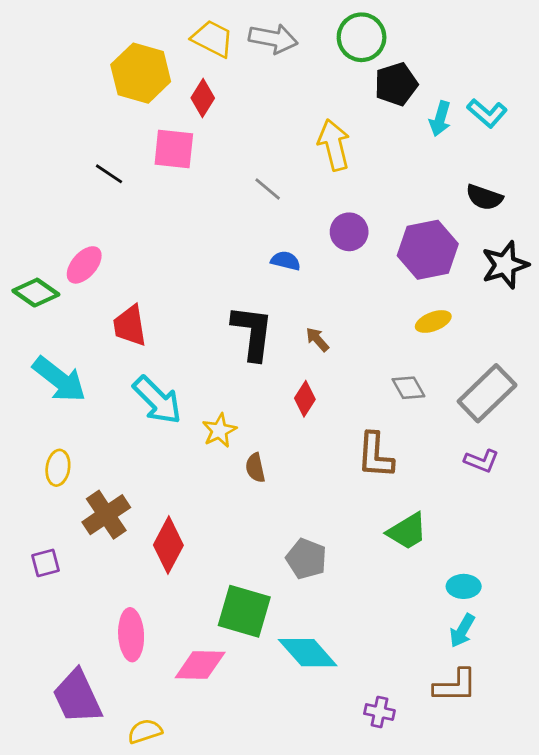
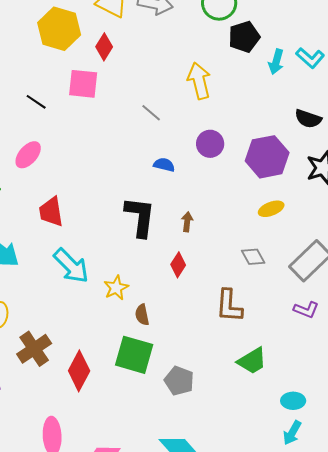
pink ellipse: (84, 265) -> (28, 155), moved
brown arrow: (317, 339) -> (187, 222), turned 48
green square: (244, 611) -> (134, 355), moved

